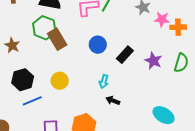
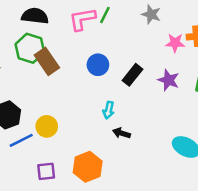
pink star: (162, 19) -> (175, 43), moved
yellow circle: (60, 81) -> (47, 126), moved

